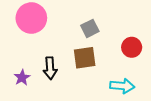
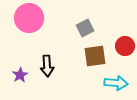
brown square: (85, 58) -> (95, 56), moved

